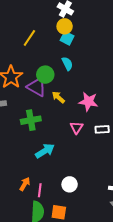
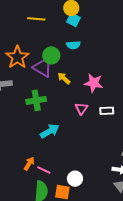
yellow line: (29, 38) -> (36, 19), turned 60
cyan semicircle: (67, 64) -> (73, 45), turned 112
white circle: (70, 184) -> (75, 179), moved
pink line: (40, 190) -> (44, 170), turned -72

